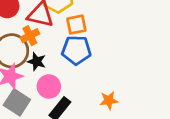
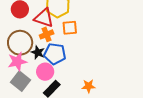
orange cross: (30, 36) -> (47, 34), moved
blue pentagon: (76, 50) -> (55, 54), moved

